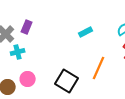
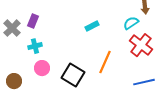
cyan cross: (18, 52) -> (35, 46), moved
pink circle: (28, 79) -> (42, 68), moved

